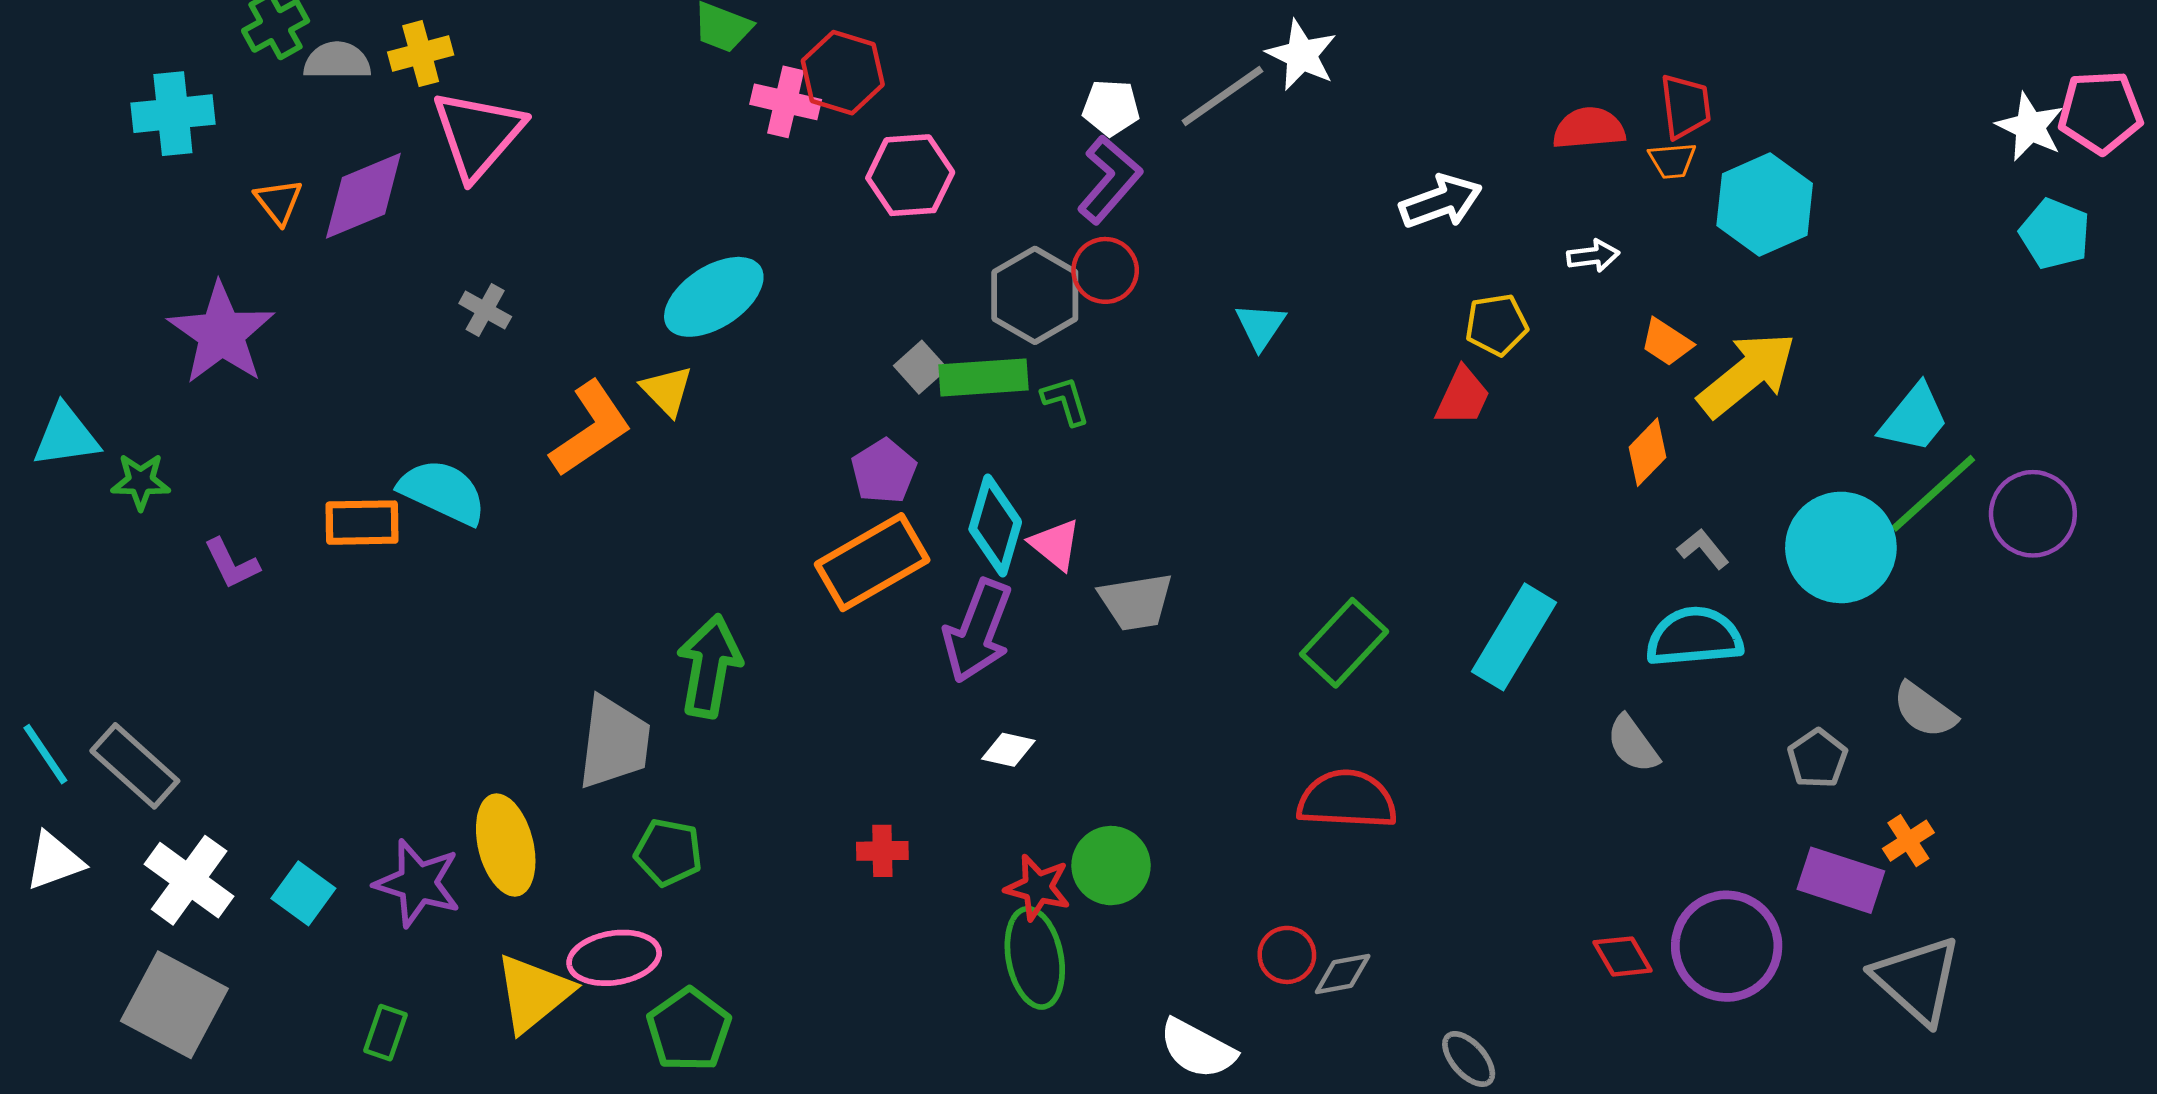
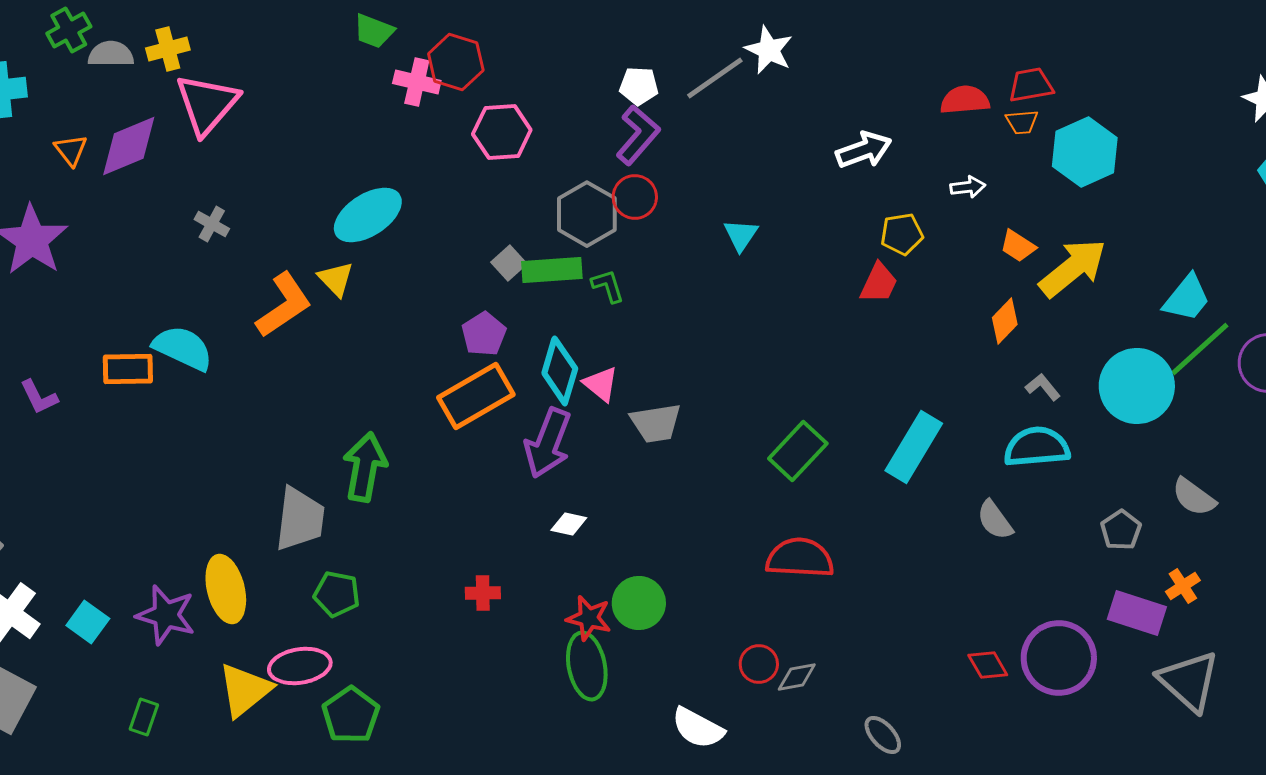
red trapezoid: (1686, 106) -> (1031, 85), turned -93

